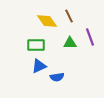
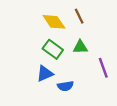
purple line: (90, 37) -> (103, 68), moved
green rectangle: (36, 45) -> (53, 49), moved, turned 36

